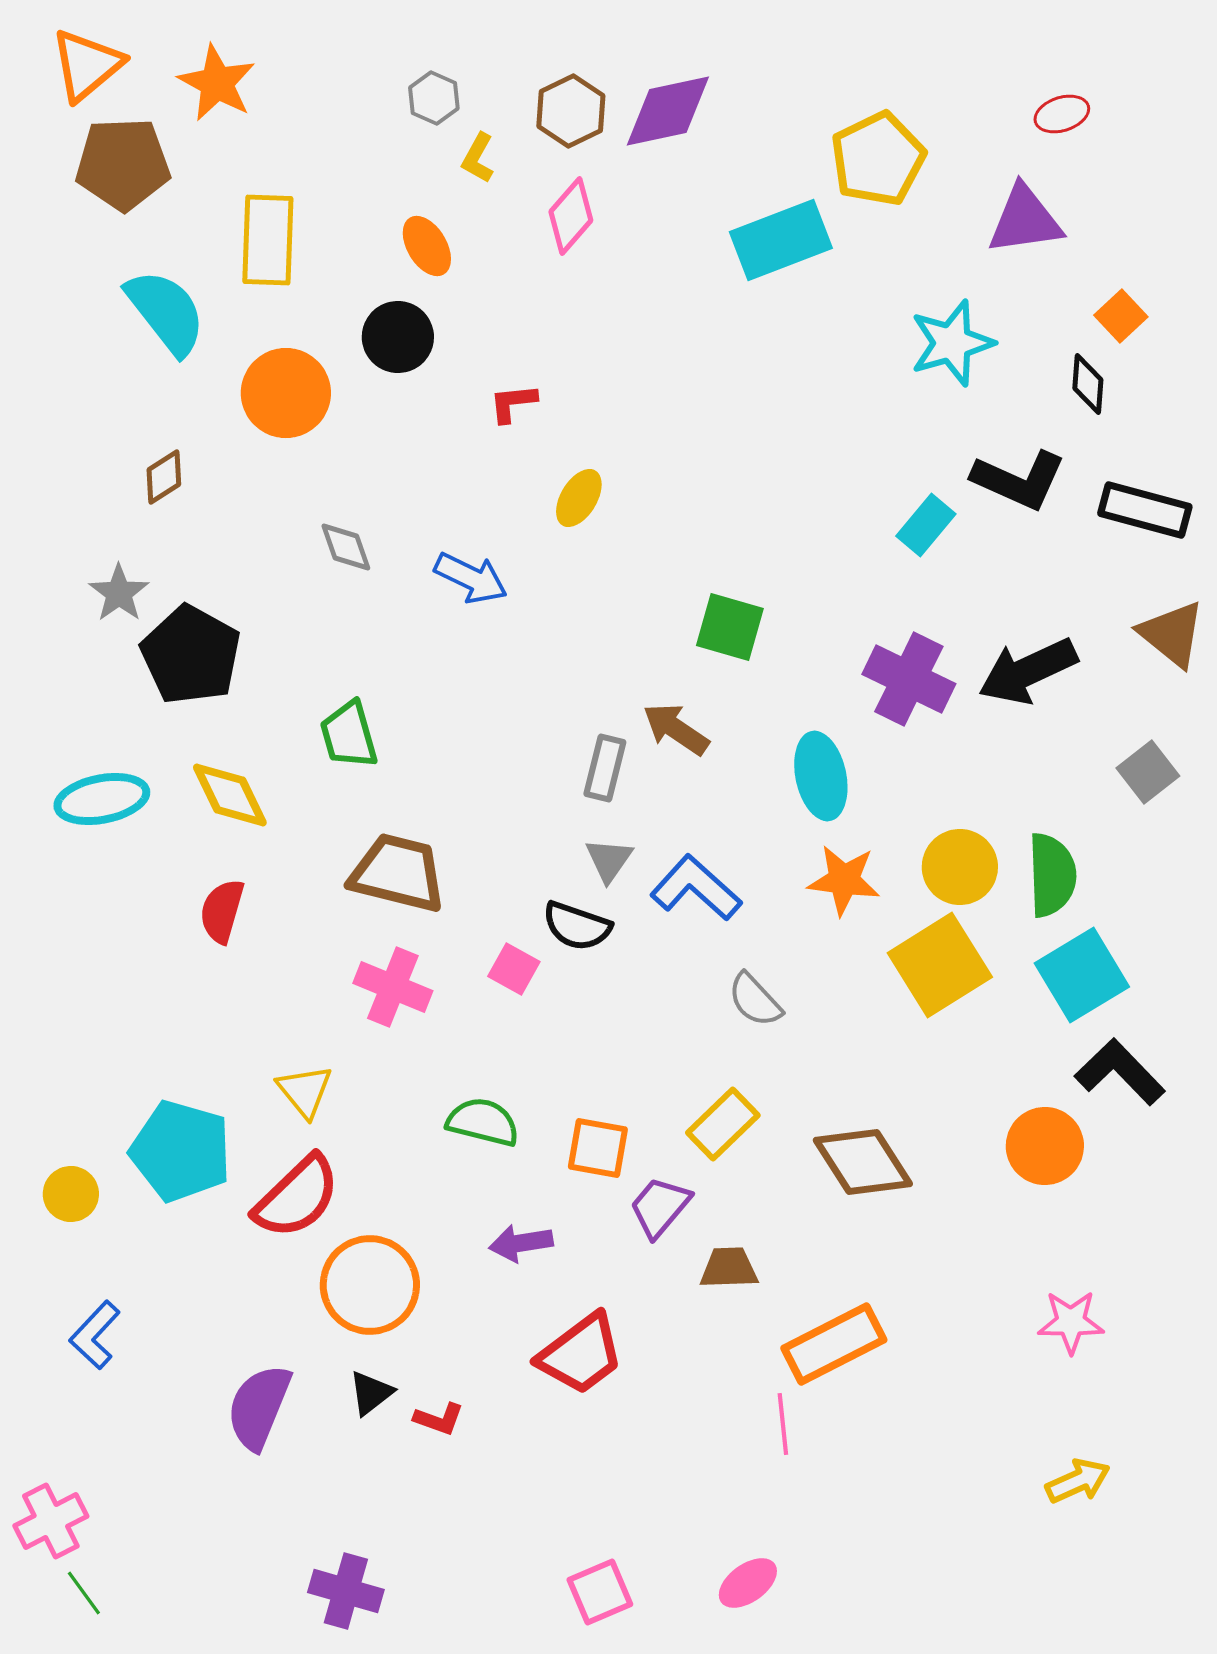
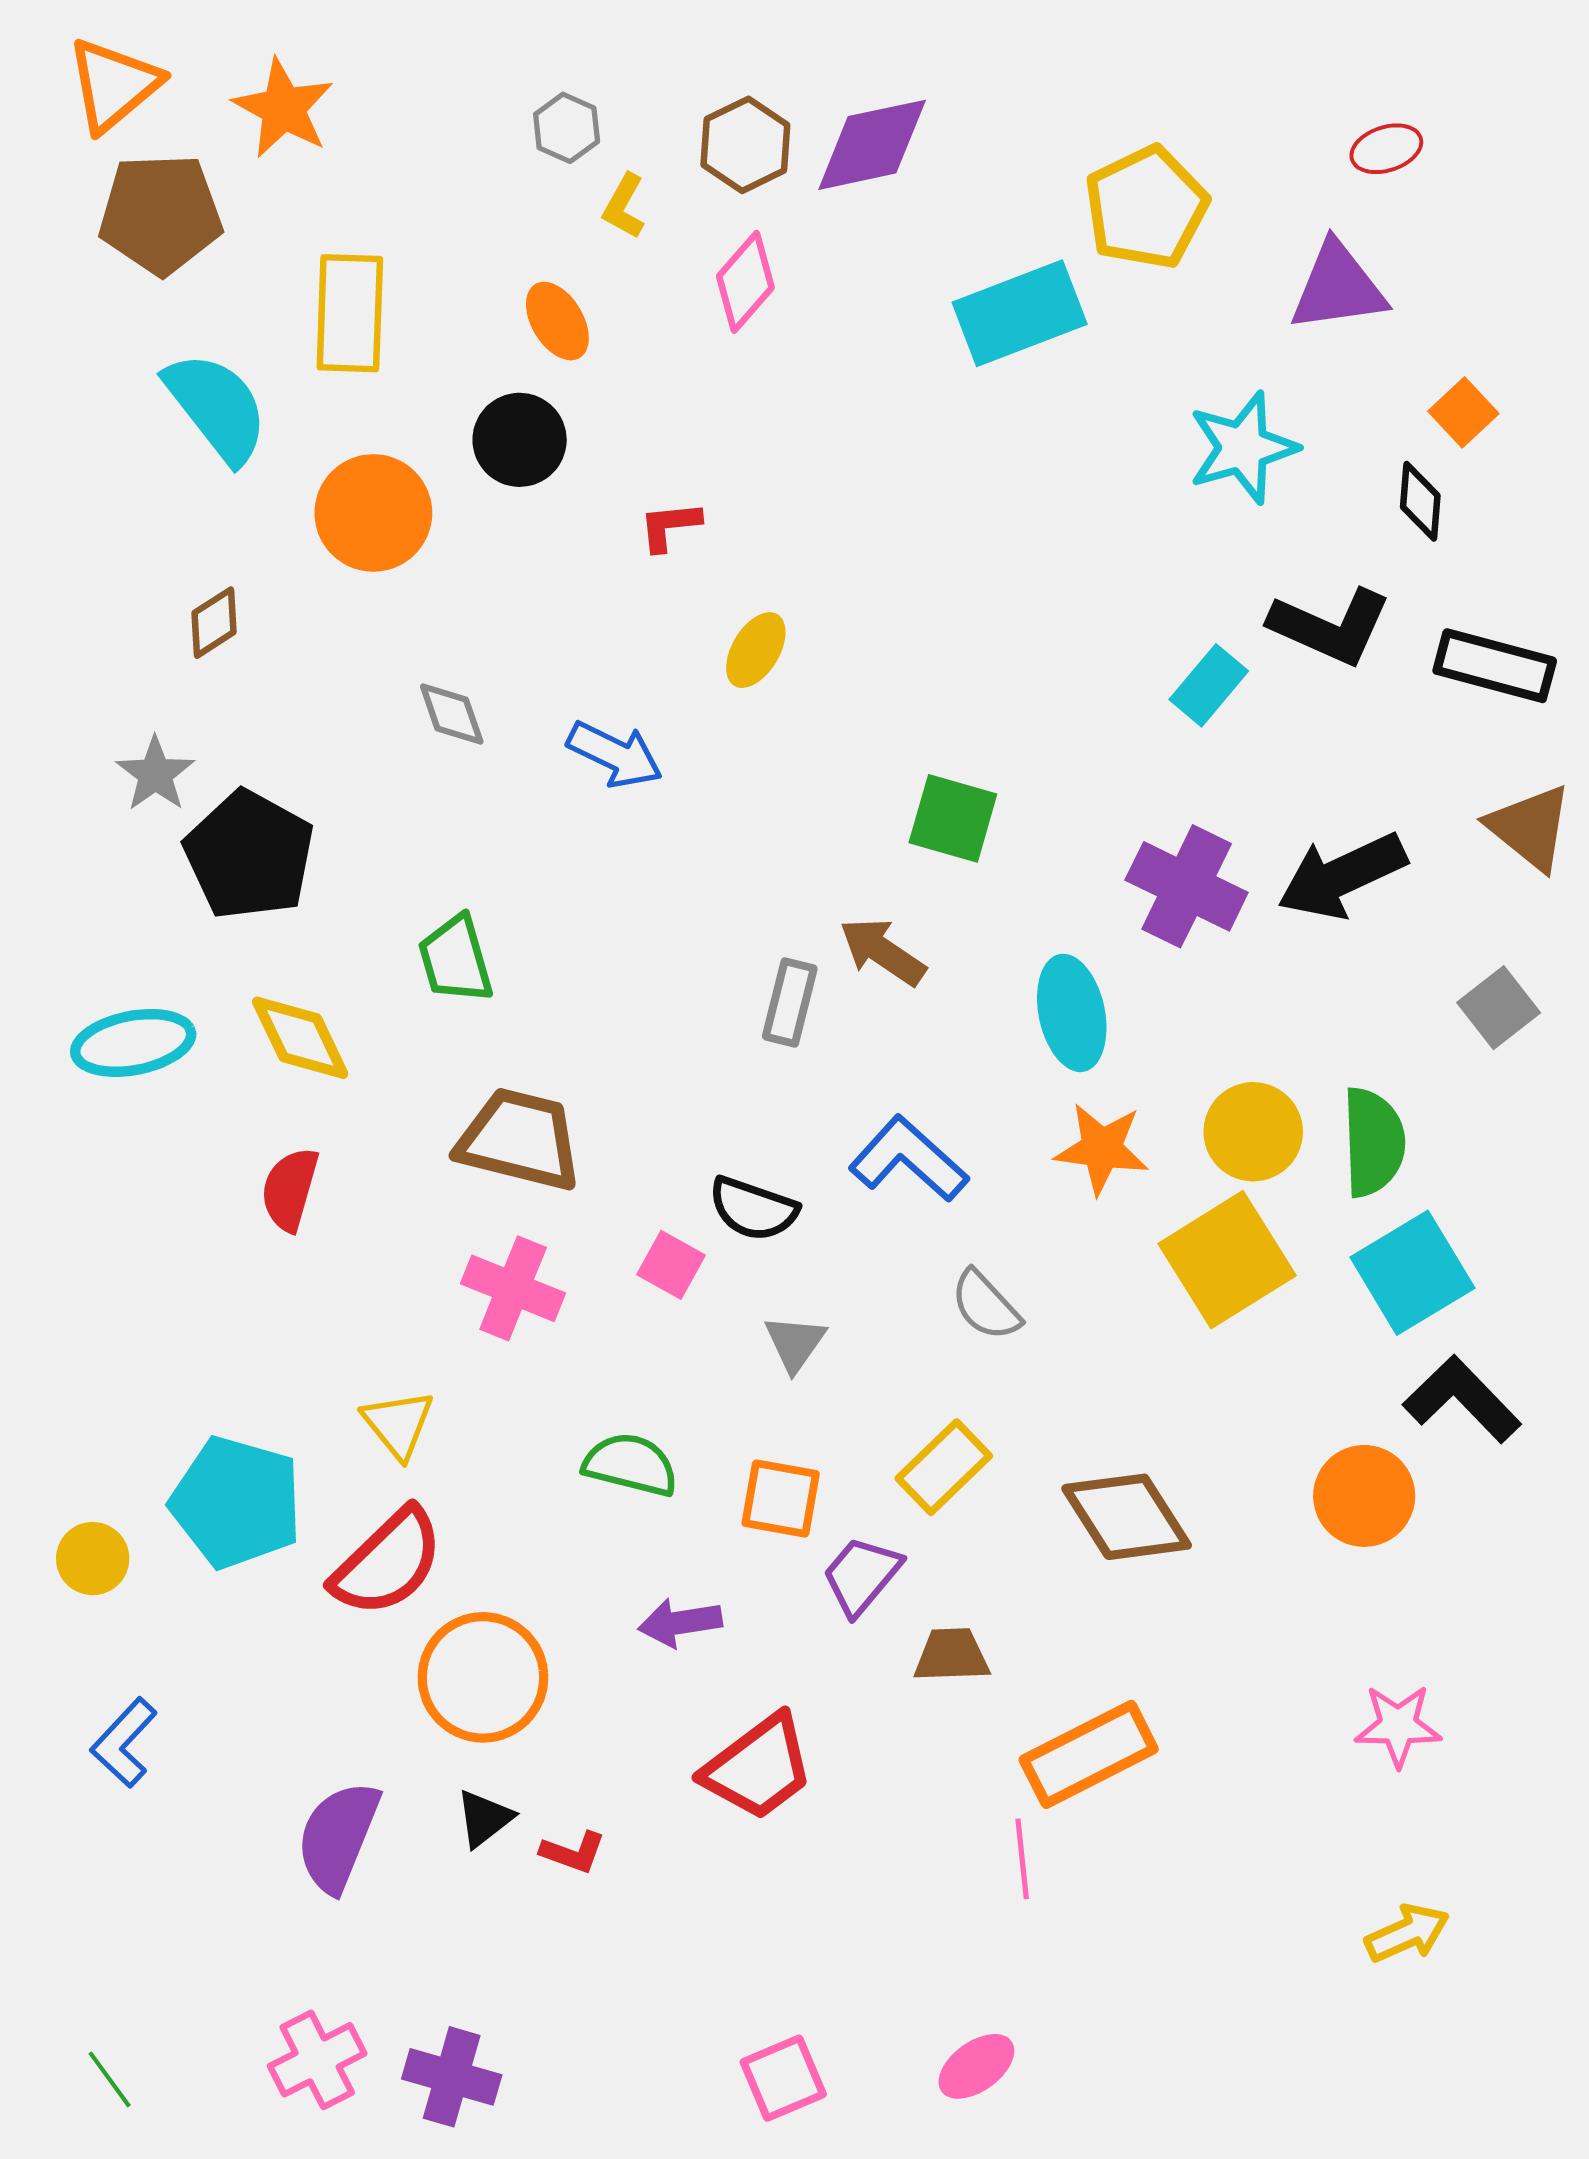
gray triangle: (609, 860) -> (795, 1343), moved
pink cross: (51, 1521) -> (317, 2060), moved

